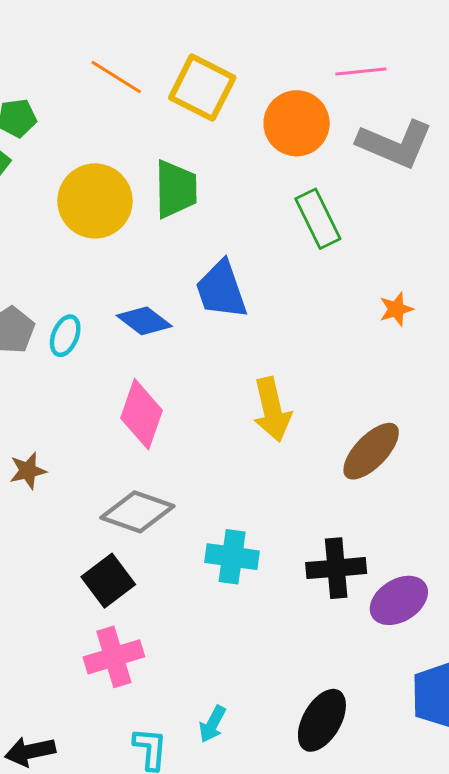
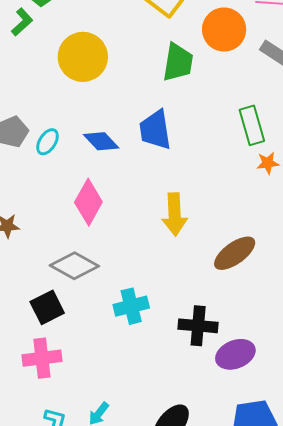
green trapezoid: (176, 189) -> (178, 62), moved
green rectangle: (318, 219) -> (252, 125), moved
cyan cross: (232, 557) -> (131, 306), turned -32

